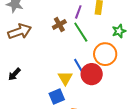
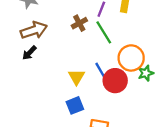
green star: (119, 31) -> (146, 73), moved
black arrow: (14, 74) -> (29, 53), moved
yellow triangle: (65, 78) -> (76, 77), moved

